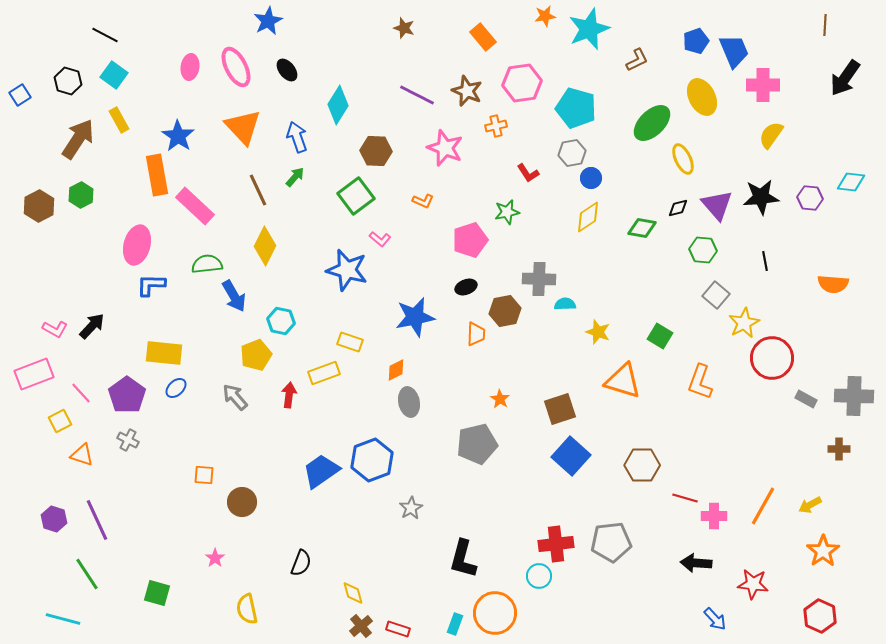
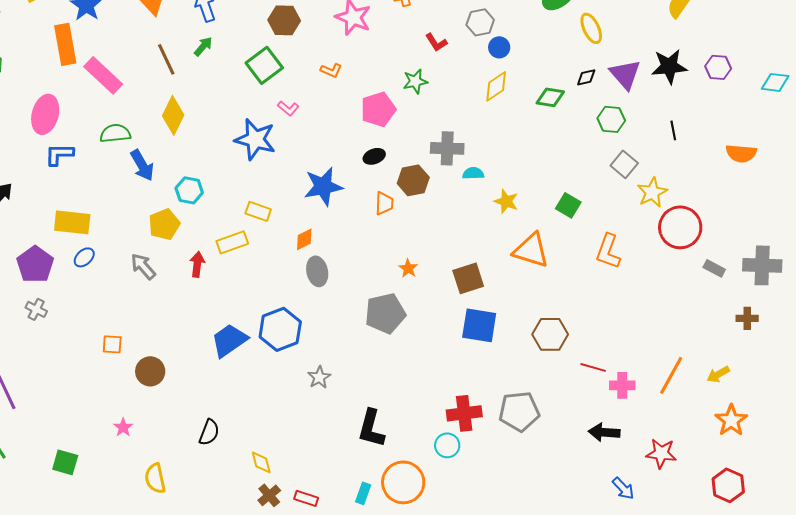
cyan diamond: (851, 182) -> (775, 82), moved
blue square: (571, 456) -> (479, 325), turned -33

